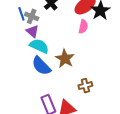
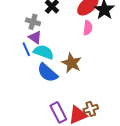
blue line: (21, 14) -> (26, 49), moved
brown cross: (85, 86) -> (91, 109), moved

